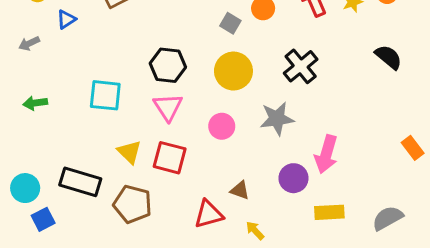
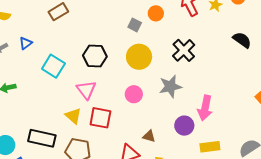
blue triangle: (66, 19) -> (26, 43), moved
cyan square: (105, 95) -> (53, 66), moved, turned 30
pink triangle: (168, 107) -> (86, 90), moved

